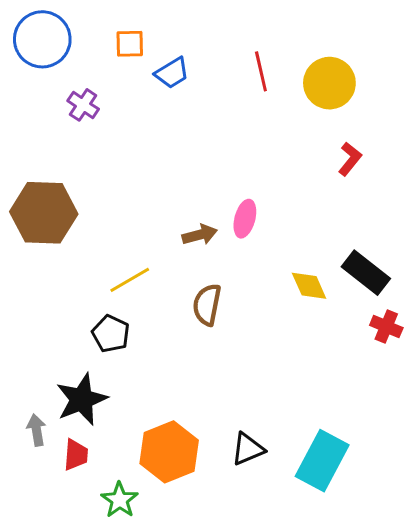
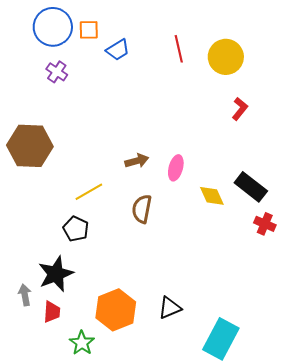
blue circle: (42, 39) -> (53, 27), moved
pink ellipse: (245, 219) -> (176, 168), moved
cyan rectangle: (322, 461) -> (221, 339), moved

